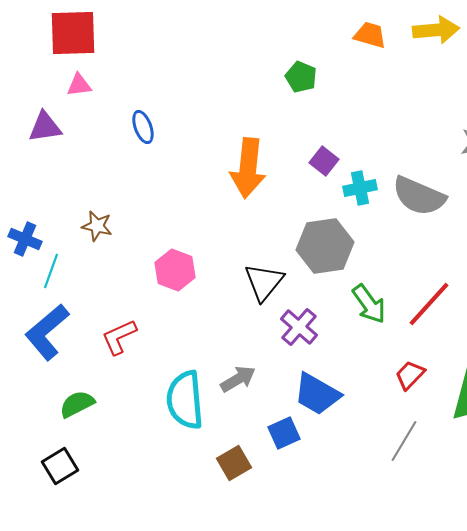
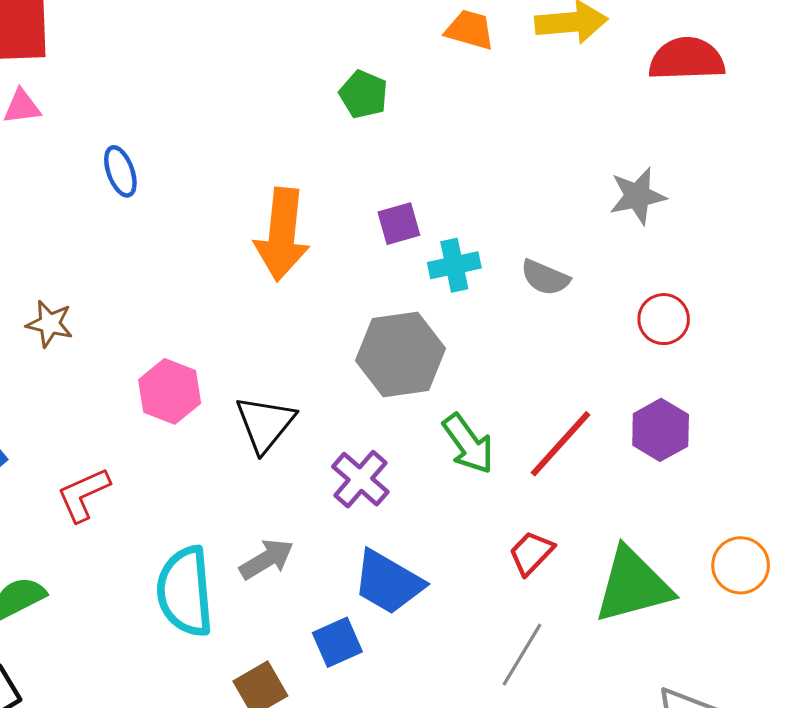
purple square: (324, 161) -> (399, 224), turned 36
gray semicircle: (419, 196) -> (545, 278), size x0.6
black triangle: (264, 282) -> (265, 424), moved

